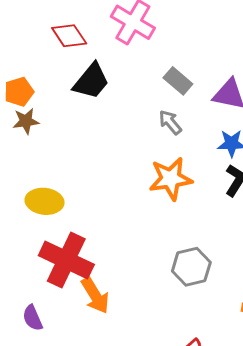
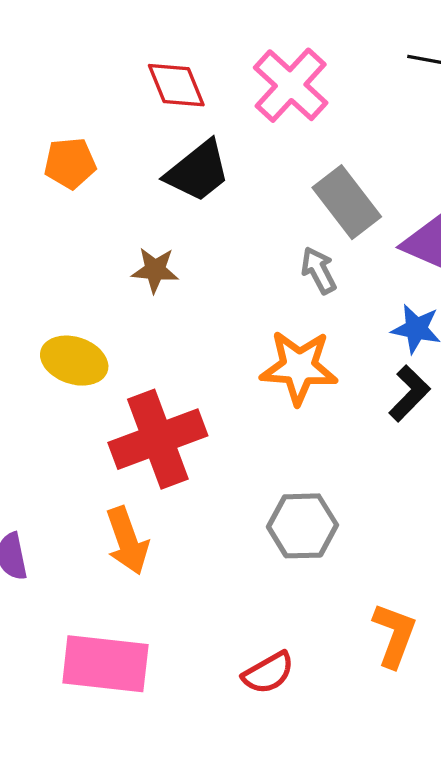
gray rectangle: (178, 81) -> (347, 202), size x1.4
brown star: (26, 121) -> (155, 270), moved
red cross: (66, 260) -> (158, 439), moved, turned 32

